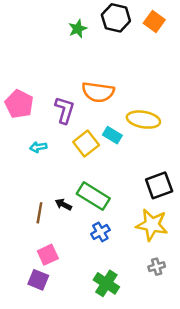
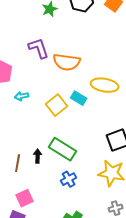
purple L-shape: (65, 110) -> (39, 48), moved, turned -35
cyan arrow: (38, 147) -> (22, 96), moved
black arrow: (63, 204) -> (38, 156), turned 64

